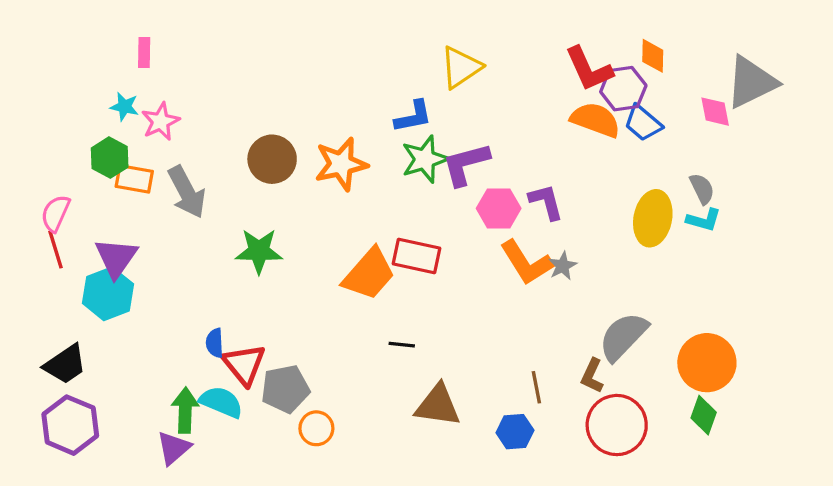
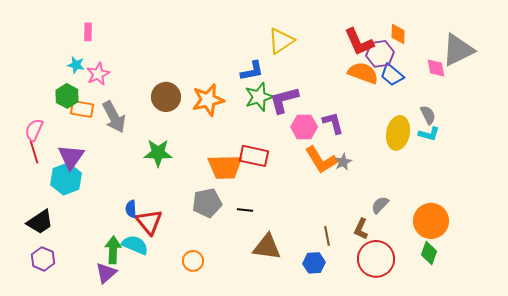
orange trapezoid: (369, 274) -> (225, 167), turned 48
gray semicircle: (623, 336) -> (380, 205), size x0.6
gray pentagon: (285, 389) -> (207, 203), moved
purple hexagon: (70, 425) -> (43, 259), size x0.7

